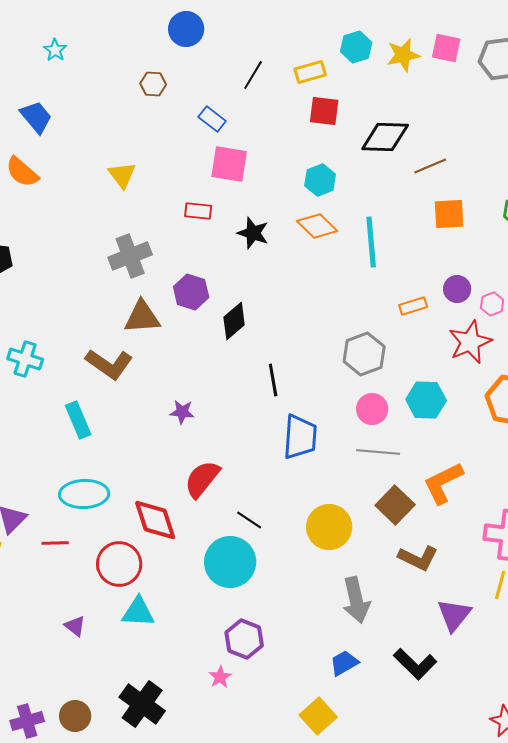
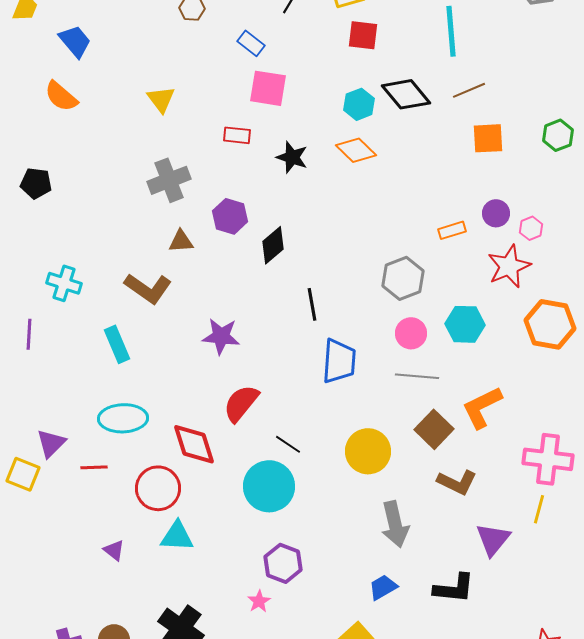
black diamond: (385, 137) -> (406, 94), moved, turned 48
cyan line: (371, 242) -> (451, 31), moved
brown triangle: (142, 317) -> (181, 241), size x0.7
purple star: (182, 412) -> (221, 336), size x1.5
black L-shape: (415, 664) -> (454, 588), turned -39

